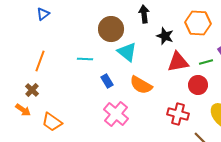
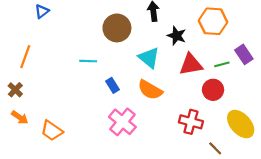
cyan triangle: (127, 52) -> (149, 58), moved
orange line: (40, 61) -> (25, 57), moved
brown cross: (32, 90) -> (15, 90), moved

